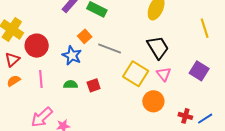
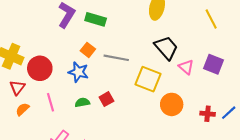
pink triangle: (164, 74) -> (186, 67), moved

